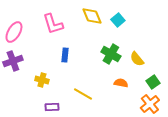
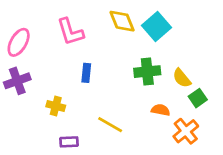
cyan square: (118, 20) -> (157, 26), size x1.5
green cross: (111, 54) -> (147, 72), turned -36
green square: (153, 82) -> (198, 98), moved
orange cross: (150, 104) -> (186, 131), moved

